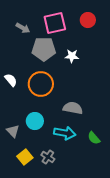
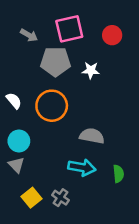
red circle: (88, 20) -> (112, 35), moved
cyan circle: (35, 121) -> (19, 141), moved
green semicircle: (94, 138) -> (118, 174), turned -144

